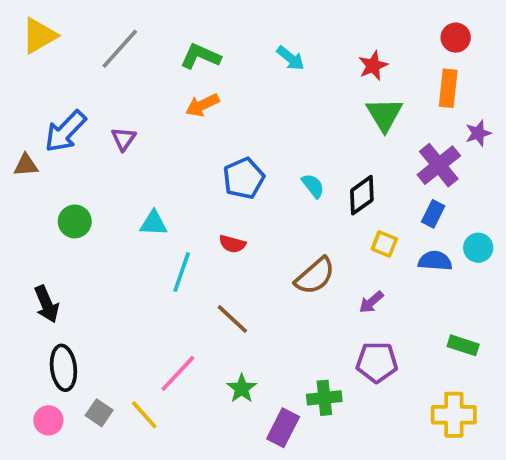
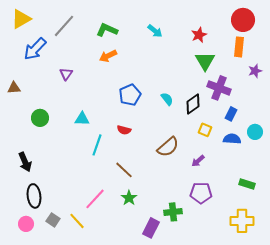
red circle: (456, 38) -> (243, 20), size x1.5
blue arrow: (65, 131) -> (35, 49), moved
purple cross: (439, 165) -> (219, 88), moved, turned -30
green star: (242, 388) -> (129, 198), moved

